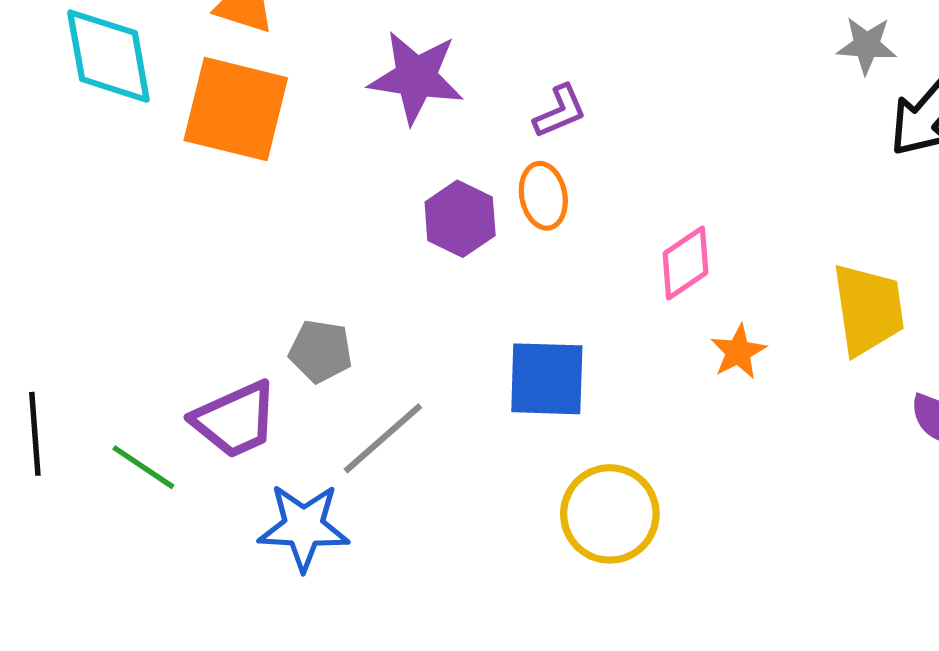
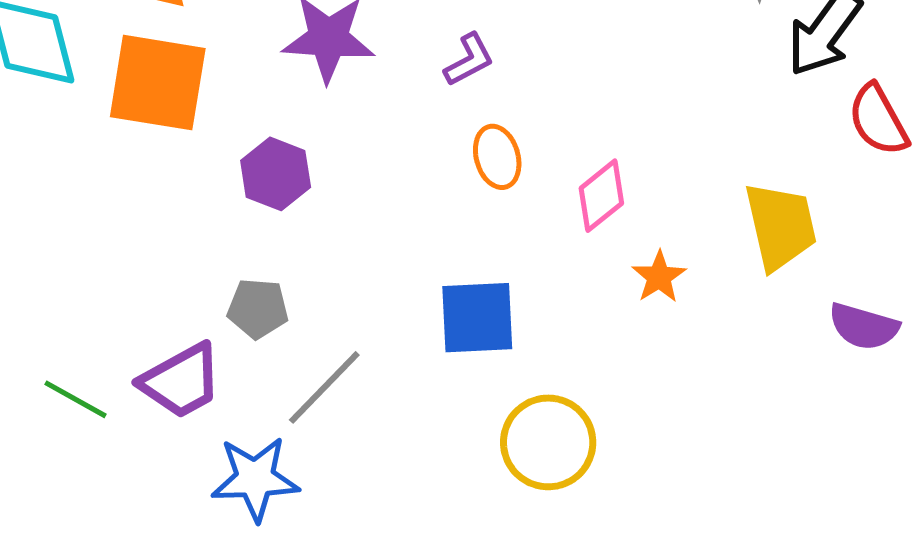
orange ellipse: (543, 196) -> (497, 157), moved
purple hexagon: (460, 219) -> (276, 174), moved
green line: (143, 467) -> (76, 399), moved

